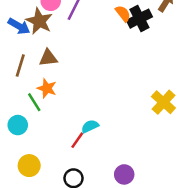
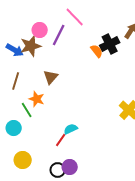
orange semicircle: (123, 14) -> (97, 51), moved
brown star: (39, 21) -> (31, 46), turned 30
brown triangle: (48, 58) -> (51, 77), moved, turned -42
purple circle: (124, 174) -> (70, 167), moved

